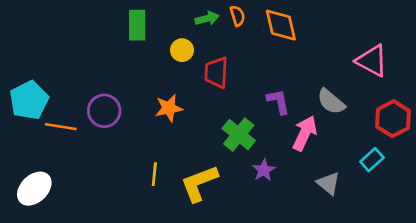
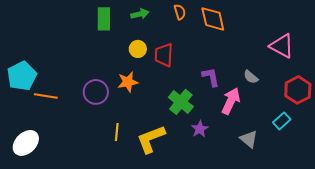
green arrow: (207, 18) -> (140, 14), moved
yellow circle: (182, 50) -> (138, 49), moved
gray semicircle: (331, 102) -> (251, 77), size x0.7
purple circle: (104, 111) -> (96, 92), moved

